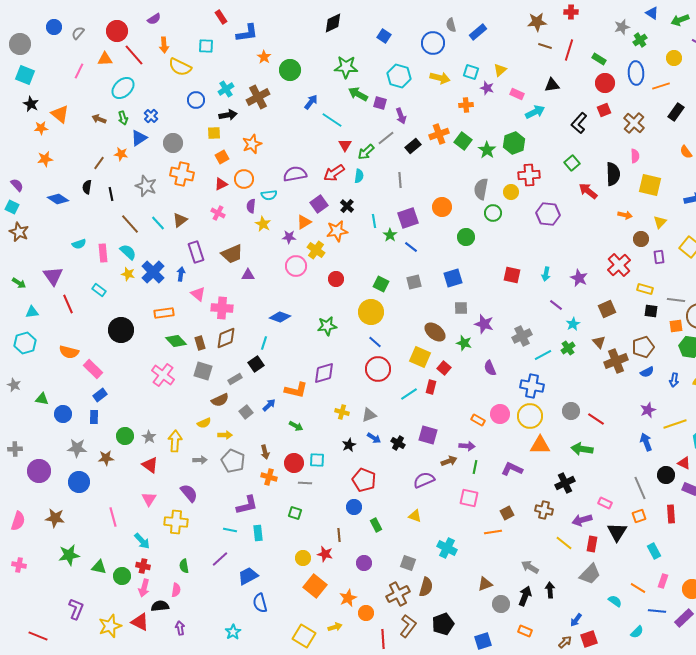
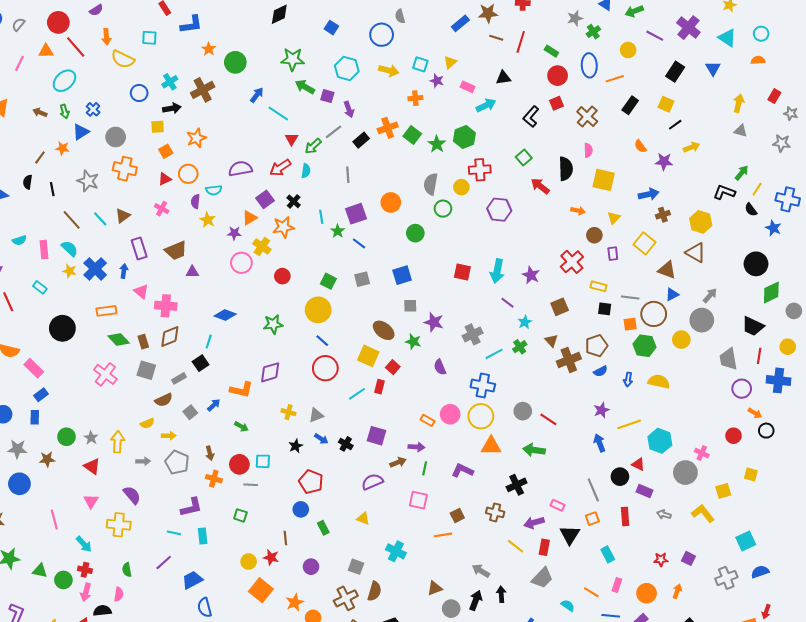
blue rectangle: (478, 32) -> (460, 23), moved
cyan arrow: (546, 274) -> (497, 271), size x1.6

